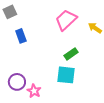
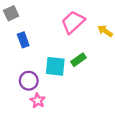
cyan square: (66, 75) -> (55, 66), moved
purple circle: (17, 82) -> (29, 81), moved

